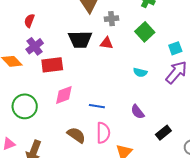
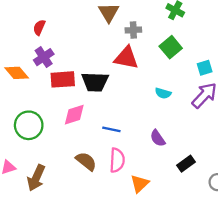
black trapezoid: (80, 39) -> (95, 82), moved
red triangle: (107, 43) -> (126, 58), size x1.6

